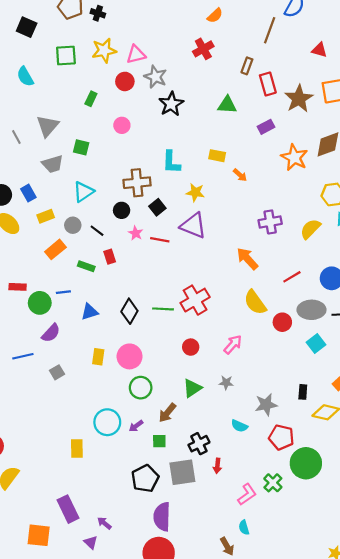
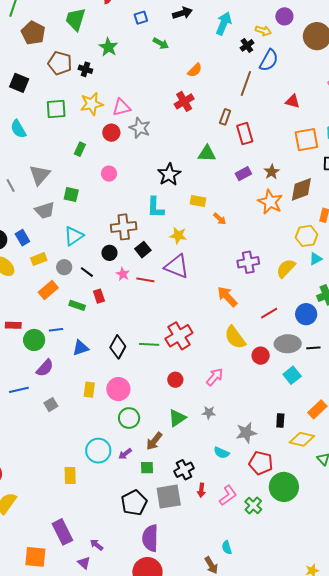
brown star: (299, 99) -> (272, 172), moved, size x0.6
black star: (171, 104) -> (169, 174), moved
pink L-shape: (247, 494) -> (228, 495), moved

